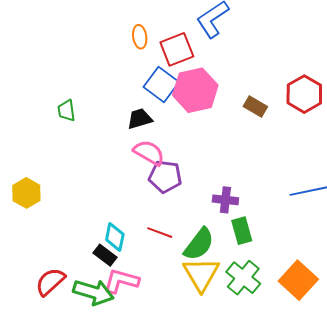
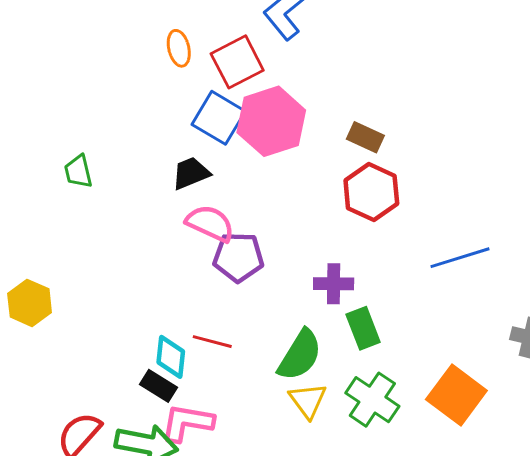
red hexagon: (304, 94) -> (371, 192), moved
red line: (160, 233) -> (212, 342), moved
yellow triangle: (201, 274) -> (308, 400), size x0.7

